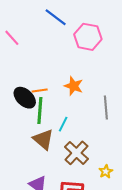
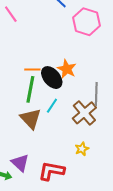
black ellipse: (25, 98) -> (52, 78), moved
brown cross: (76, 153) -> (84, 113), moved
yellow star: (106, 172) -> (82, 149), moved

